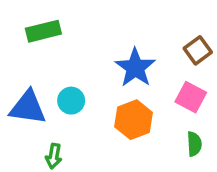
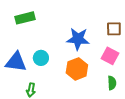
brown square: (198, 50) -> (114, 29), turned 35
blue star: (135, 68) -> (78, 39), turned -30

